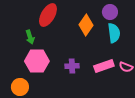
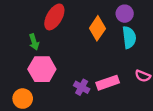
purple cross: (72, 66) -> (82, 87), moved, turned 32
pink rectangle: (104, 66) -> (108, 83), moved

